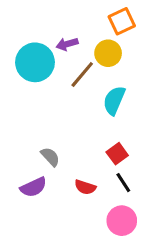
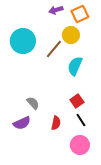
purple arrow: (67, 44) -> (56, 10), moved
red semicircle: (85, 187) -> (56, 123), turned -96

